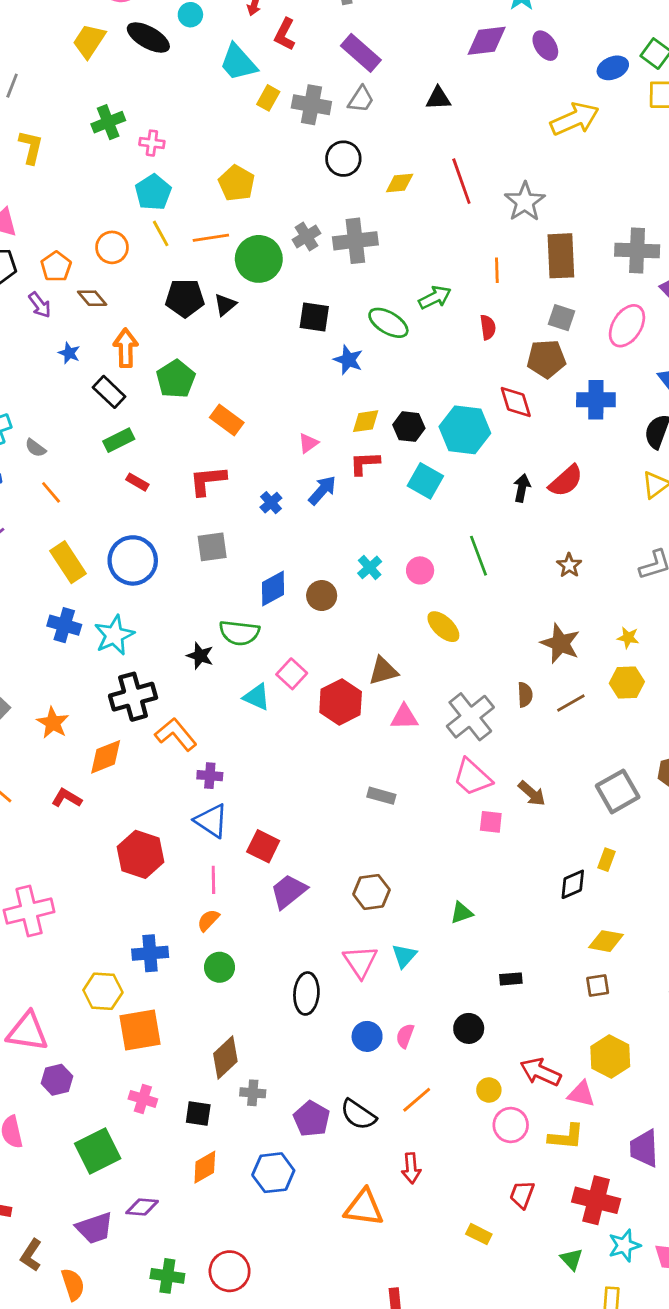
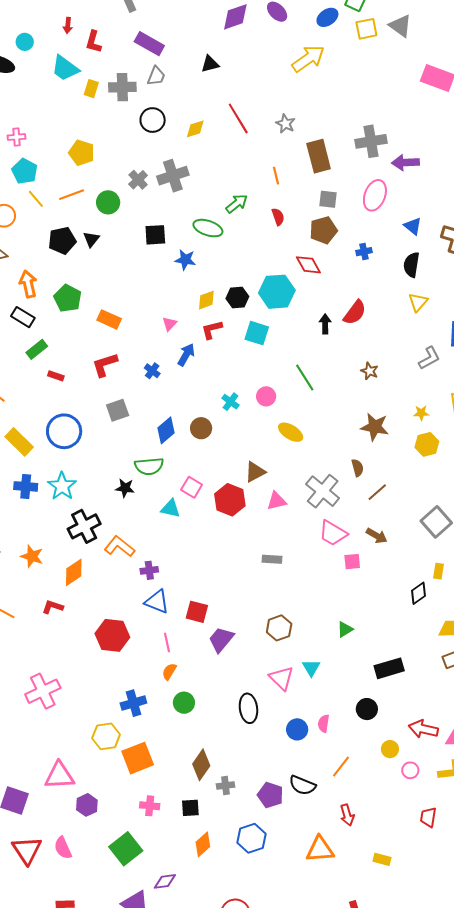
gray star: (525, 202) -> (285, 124), size x0.7
green circle: (259, 259) -> (108, 202), size x0.7
blue cross: (596, 400) -> (364, 252), size x0.6
brown line: (571, 703) -> (377, 492), moved
black rectangle: (511, 979) -> (389, 668), size x1.8
pink circle: (511, 1125) -> (410, 770), size x0.7
yellow rectangle: (479, 1234) -> (382, 859), moved

